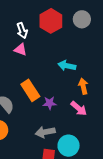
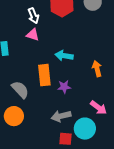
cyan arrow: (67, 66) -> (64, 56), moved
orange rectangle: (30, 90) -> (44, 75), turned 30
pink arrow: (79, 108) -> (99, 108), moved

